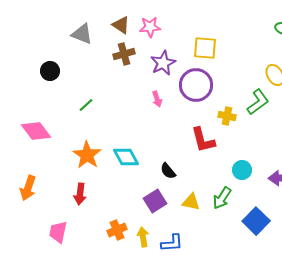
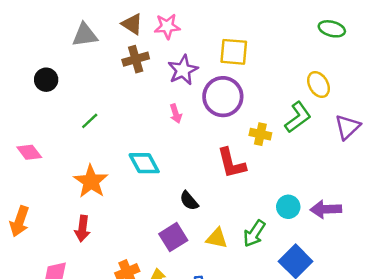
gray triangle: (82, 34) -> (85, 35), turned -30
pink diamond: (36, 131) -> (29, 152), size x0.7
cyan diamond: (126, 157) -> (144, 163), moved
cyan circle: (242, 170) -> (288, 207), moved

